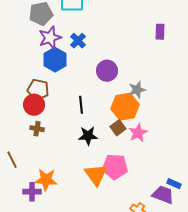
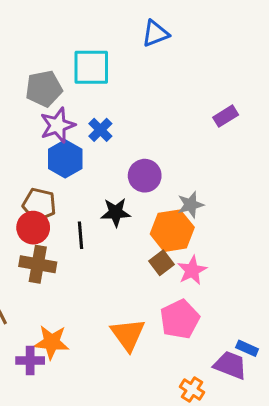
purple rectangle: (160, 32) -> (226, 116), turned 56
black line: (81, 105) -> (81, 235), moved
brown cross: (37, 129) -> (38, 264), size x1.6
black star: (88, 136) -> (116, 212), moved
pink pentagon: (115, 167) -> (180, 319), moved, turned -30

